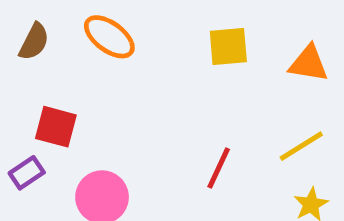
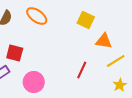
yellow square: (228, 47) -> (86, 20), turned 30
orange triangle: (309, 64) -> (104, 41), moved

